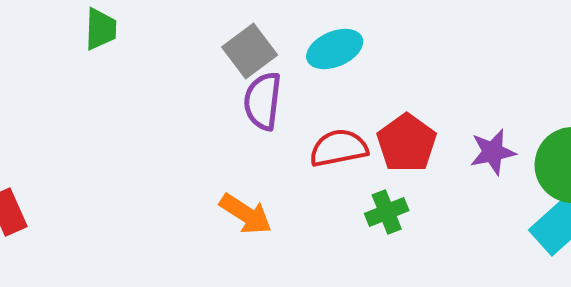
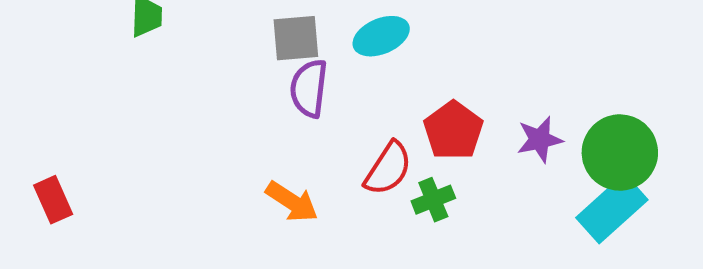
gray square: (250, 51) -> (296, 38), turned 32
red semicircle: (339, 148) -> (388, 169), moved, turned 134

